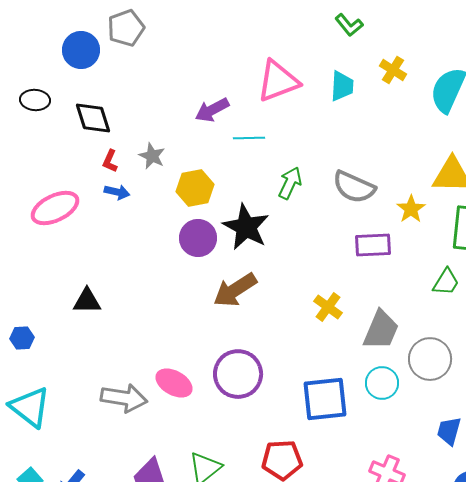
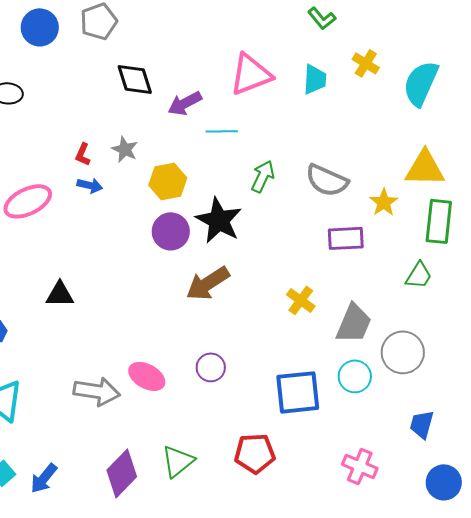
blue circle: (81, 50) -> (40, 27), moved
black diamond: (93, 118) -> (135, 79), moved
purple circle: (238, 374) -> (211, 367), size x0.6

